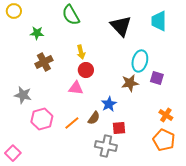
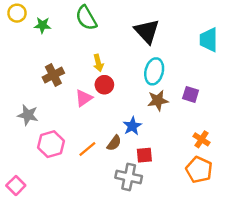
cyan trapezoid: (159, 21) -> (209, 40), moved
green star: (37, 33) -> (42, 25), moved
cyan ellipse: (140, 61) -> (154, 71), moved
pink triangle: (76, 88) -> (84, 98), moved, turned -42

